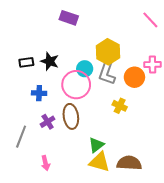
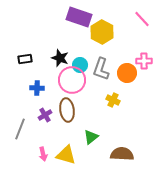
purple rectangle: (69, 18) -> (79, 17), moved, size x1.4
yellow hexagon: (108, 52) -> (102, 32), moved
black star: (50, 61) -> (60, 58), moved
yellow triangle: (99, 162) -> (66, 155), moved

